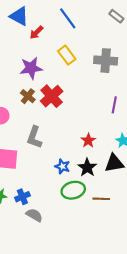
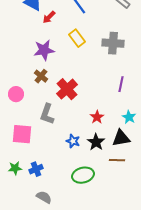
red cross: (52, 96) -> (67, 89), moved
green ellipse: (73, 190) -> (83, 175), moved
brown line: (101, 199) -> (117, 160), moved
gray semicircle: (34, 215) -> (44, 197), moved

